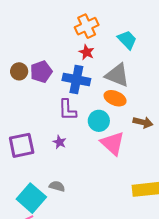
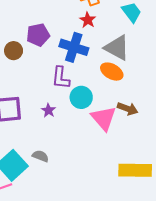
brown circle: (19, 71) -> (14, 51), moved
cyan circle: (99, 121) -> (81, 97), moved
brown arrow: (143, 122) -> (128, 109), moved

